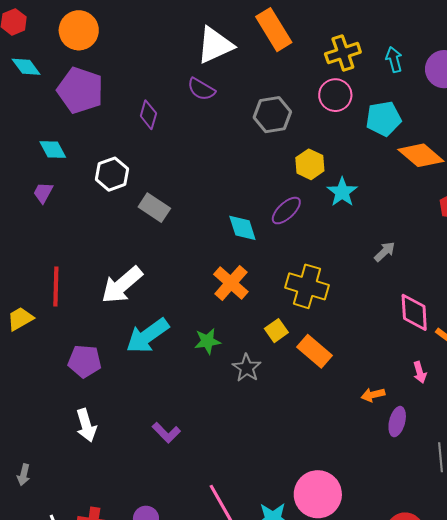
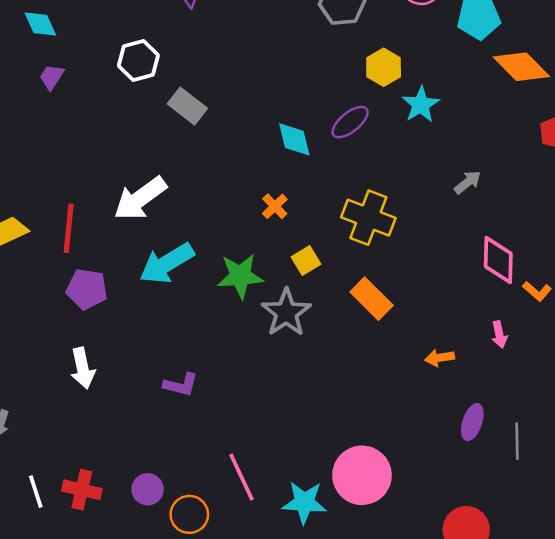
cyan diamond: (53, 150) -> (40, 24), moved
orange cross: (231, 283) -> (275, 206), size x0.6
red line: (56, 287) -> (69, 228), moved
yellow square: (276, 331) -> (306, 261), moved
green star: (207, 341) -> (240, 276), size x1.4
gray star: (247, 368) -> (286, 313), size x1.4
purple ellipse: (397, 422) -> (472, 422), moved
purple L-shape: (166, 433) -> (181, 385), turned -36

